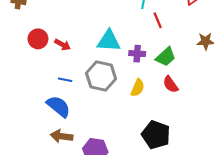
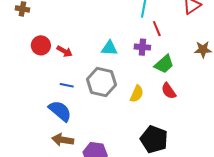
cyan triangle: (109, 41) -> (109, 48), size x0.7
purple cross: (137, 54) -> (142, 47), moved

